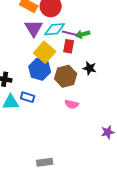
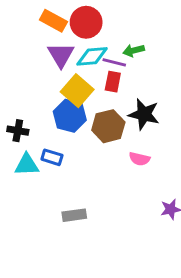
green arrow: (83, 34) -> (134, 50), moved
black star: (90, 68) -> (144, 114), size x1.5
pink semicircle: (72, 104) -> (140, 159), moved
gray rectangle: (45, 162) -> (74, 215), moved

